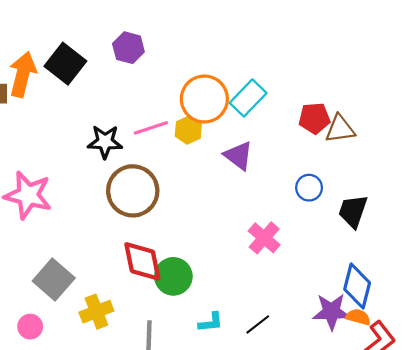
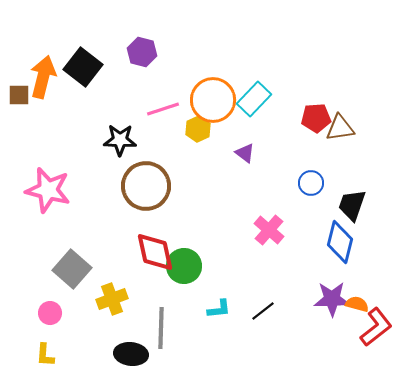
pink line: (151, 128) -> (163, 109), moved
purple triangle: (239, 156) -> (245, 153), size x0.7
blue diamond: (357, 286) -> (340, 242), moved

